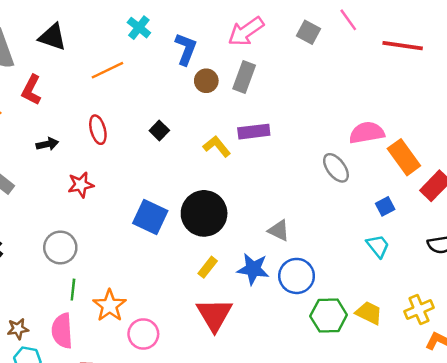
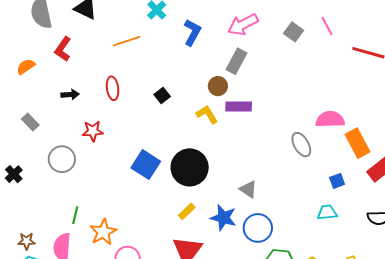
brown circle: (206, 81) -> (218, 86), moved
cyan trapezoid: (378, 246) -> (327, 212), turned -65
gray circle: (60, 247) -> (62, 159), moved

